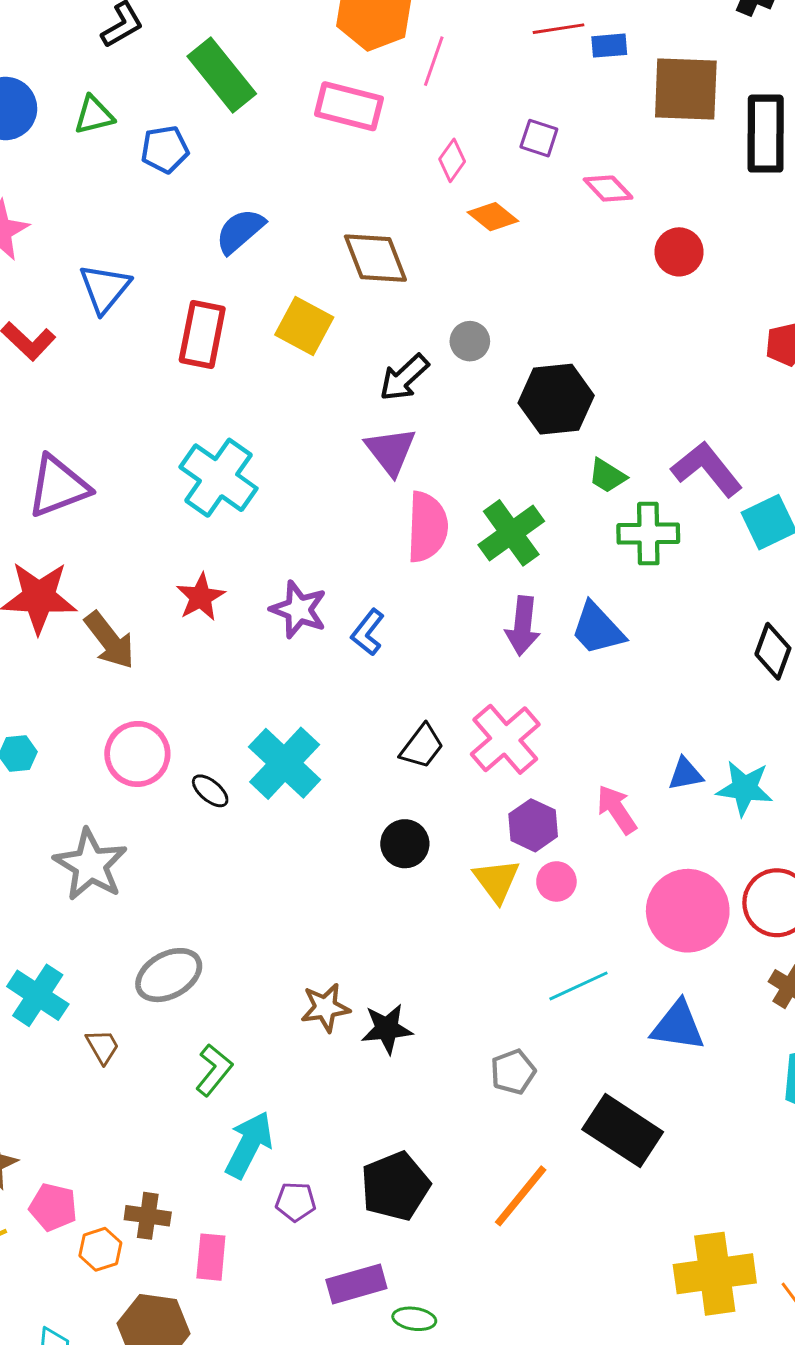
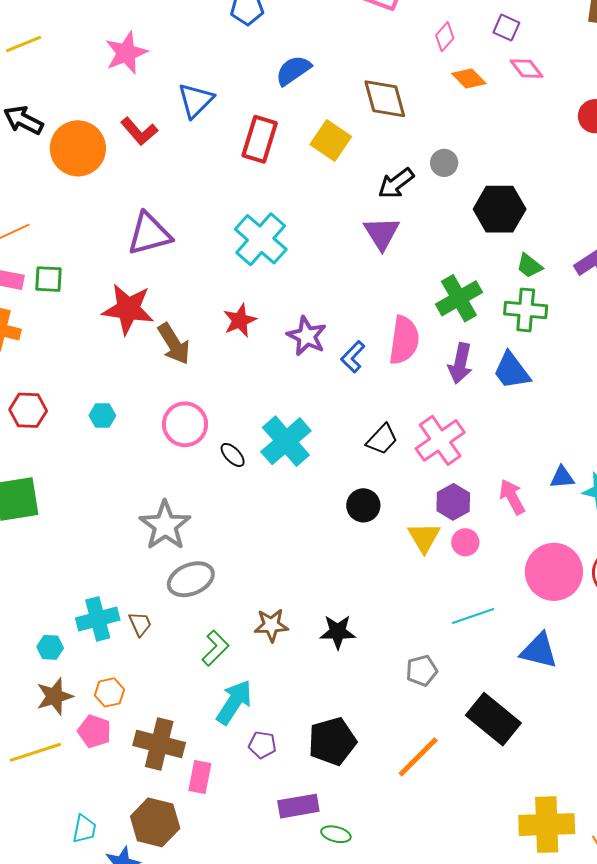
pink diamond: (608, 189) -> (526, 69), moved
pink semicircle: (427, 527) -> (404, 340), moved
green cross: (648, 534) -> (526, 310), moved
gray star: (90, 865) -> (165, 525), moved
cyan cross: (38, 995) -> (98, 619), moved, turned 36
brown star: (325, 1008) -> (271, 625), moved
brown cross: (148, 1216) -> (159, 744), size x1.6
orange hexagon: (100, 1249) -> (109, 692), moved

